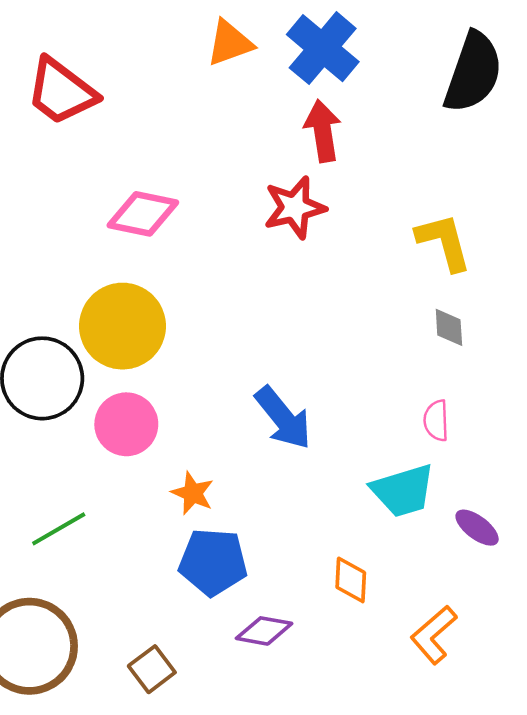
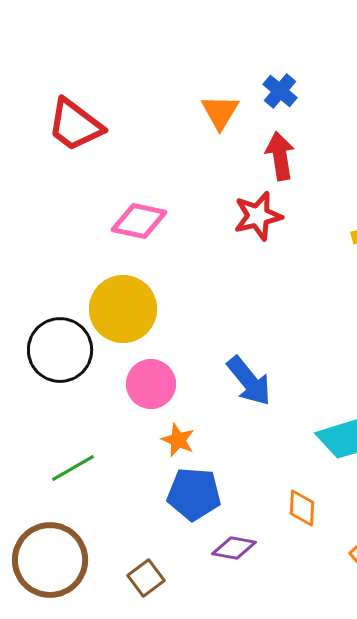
orange triangle: (230, 43) -> (220, 112), moved, turned -39
blue cross: (323, 48) -> (280, 91), size x0.6
pink circle: (126, 424) -> (151, 384), moved

